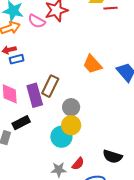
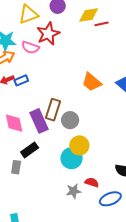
blue rectangle: (17, 59) -> (21, 80), moved
gray circle: (71, 107) -> (70, 120), moved
red semicircle: (78, 164) -> (92, 182), turned -104

